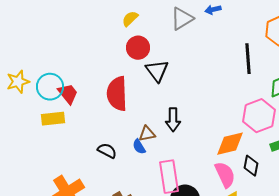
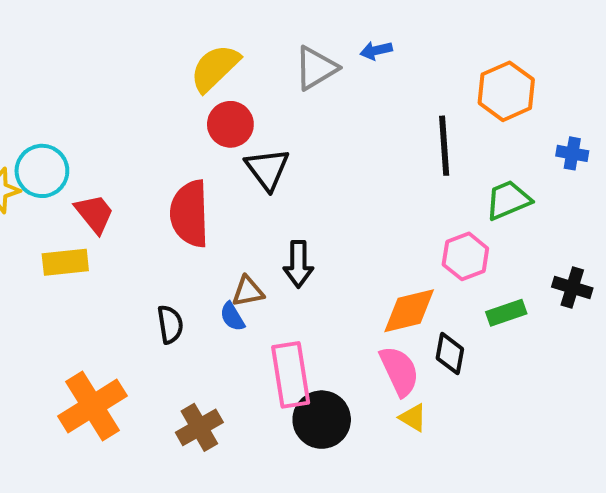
yellow semicircle: (130, 19) -> (215, 68), size x1.6
cyan circle: (50, 87) -> (42, 171), moved
pink hexagon: (259, 116) -> (465, 256), size x0.7
black semicircle: (107, 151) -> (170, 324), turned 54

